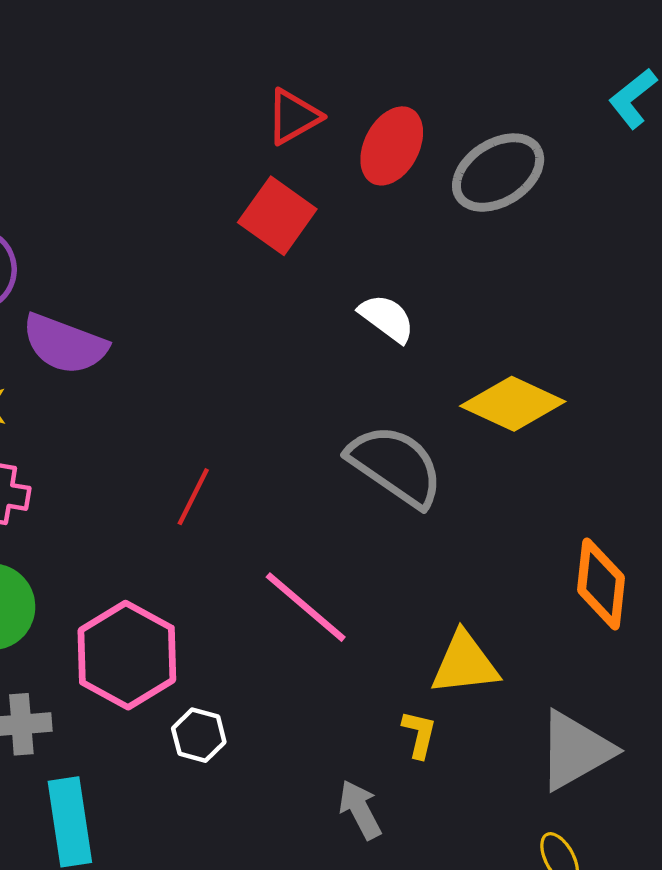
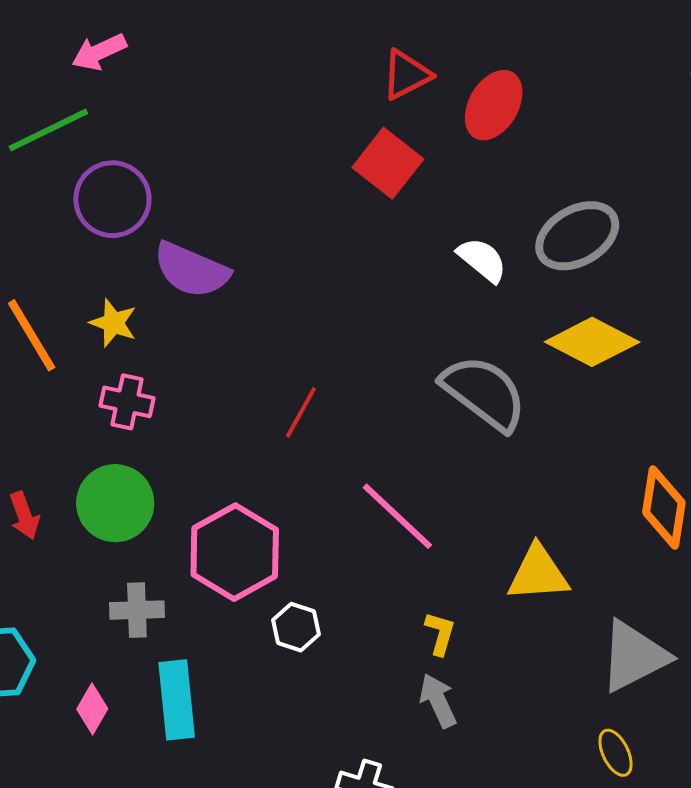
gray ellipse: (498, 173) -> (577, 236), moved
yellow L-shape: (419, 734) -> (440, 633), moved

